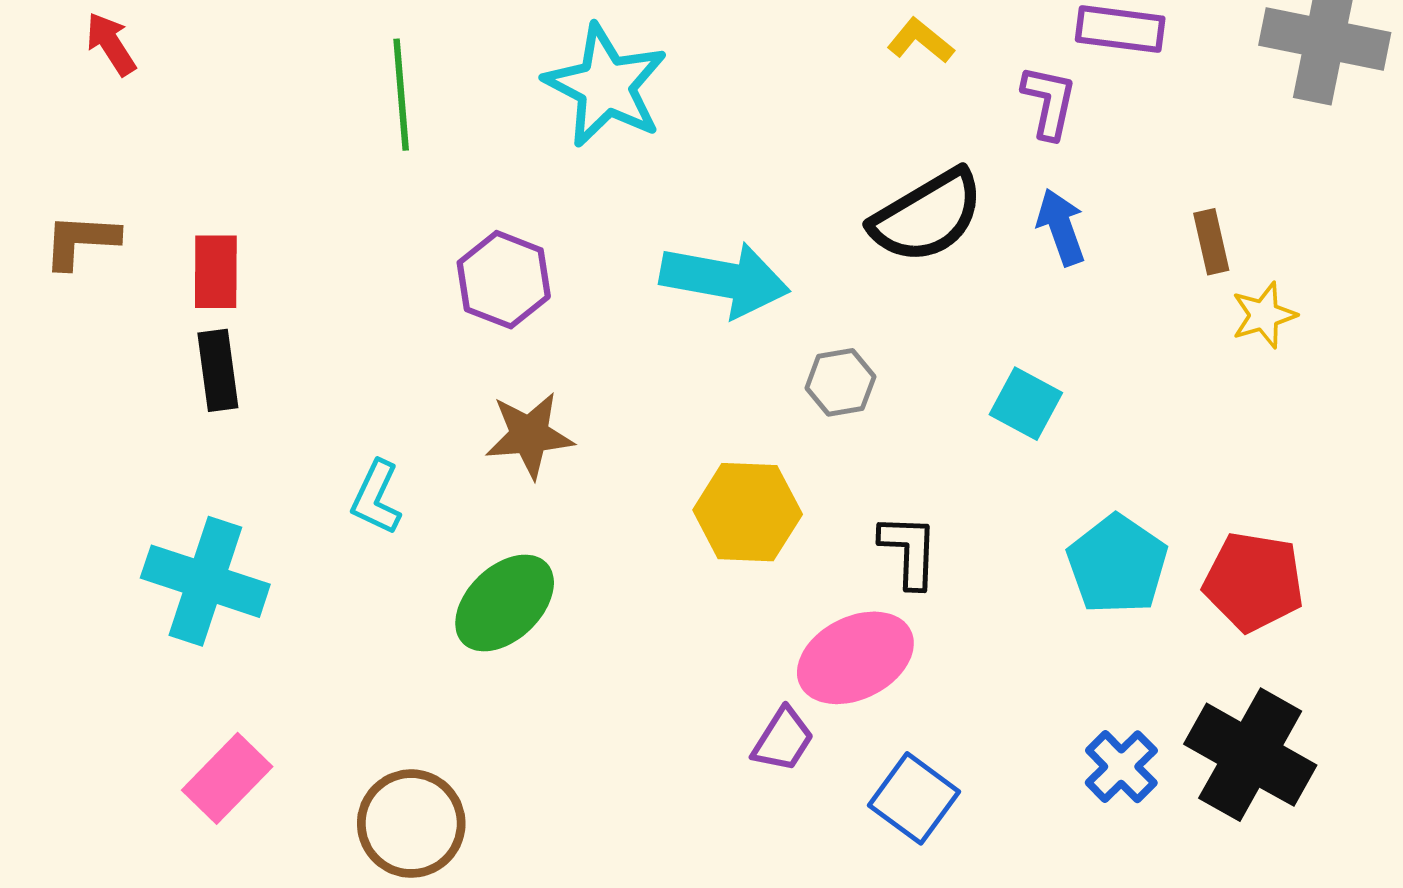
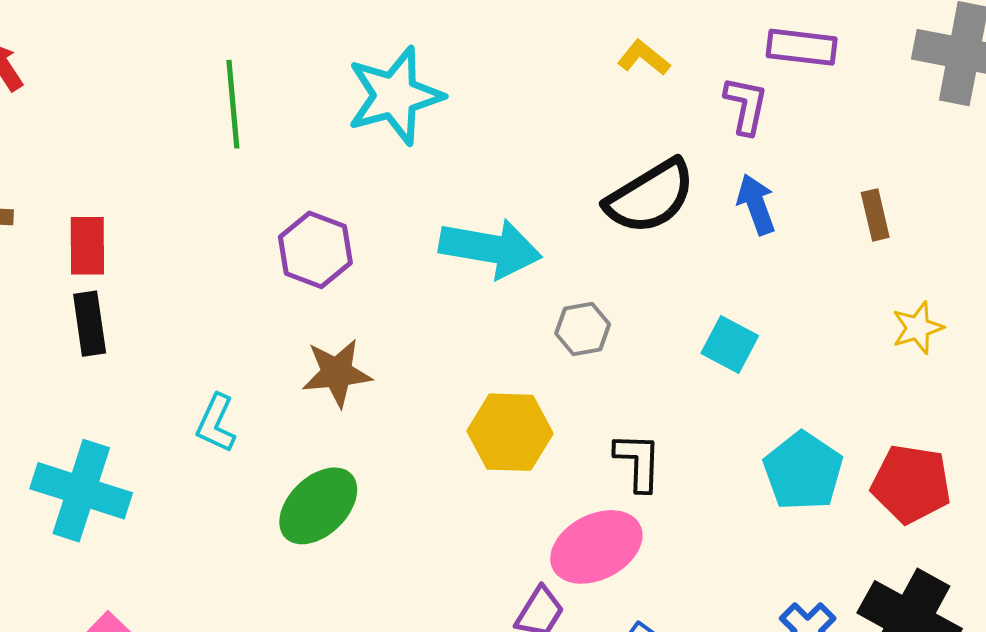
cyan star: (606, 86) -> (395, 96), turned 30
yellow star: (1264, 315) -> (918, 328), moved

